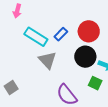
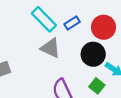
gray triangle: (47, 60) -> (50, 48), turned -36

